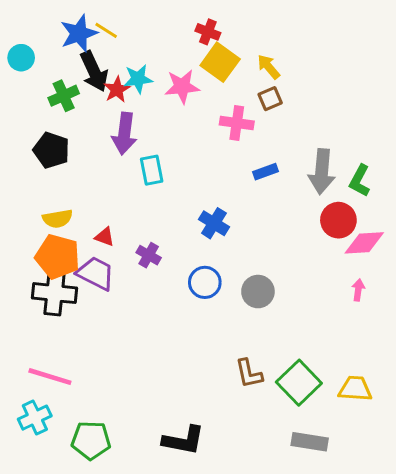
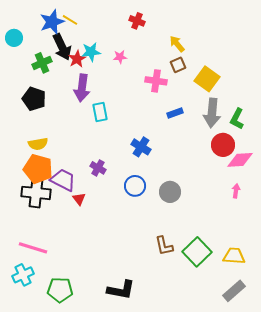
yellow square: (220, 62) -> (207, 79), moved
pink star: (182, 87) -> (120, 57), size x0.6
red triangle: (105, 237) -> (79, 199), moved, turned 32
gray rectangle: (310, 442) -> (234, 291), moved, turned -50

